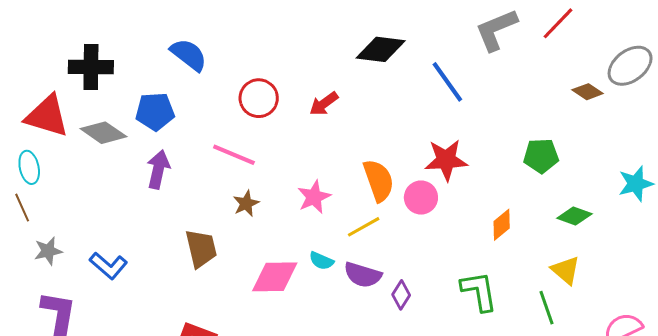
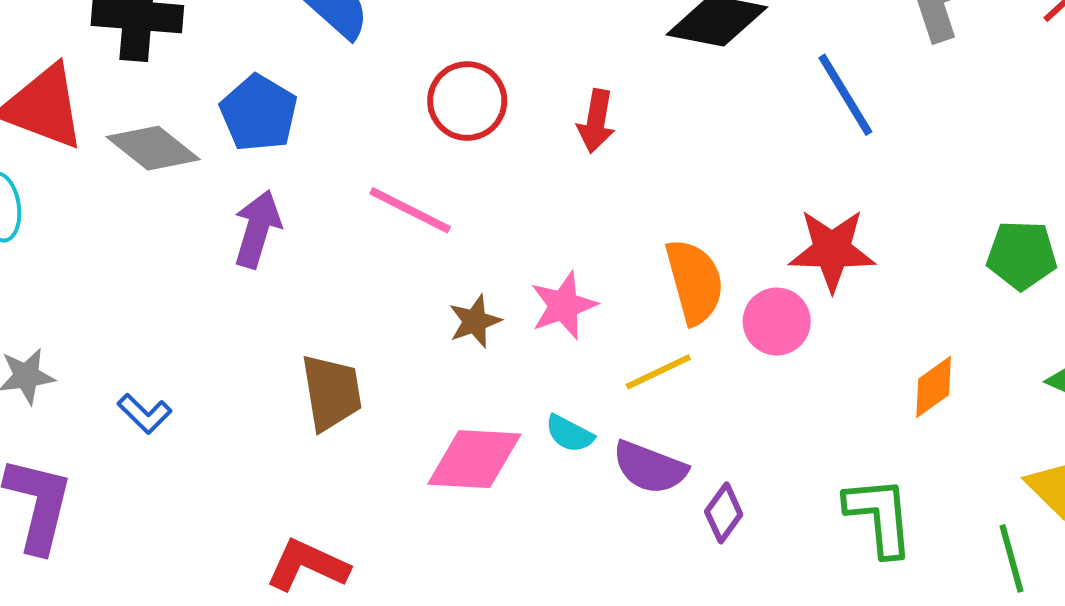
red arrow: (324, 104) -> (596, 121), turned -48
blue pentagon: (155, 112) -> (259, 113), turned 30
brown star: (246, 203) -> (475, 321), moved
blue L-shape: (108, 266) -> (145, 414), size x0.7

